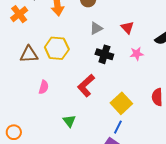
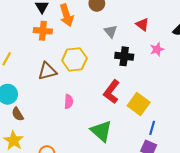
orange cross: (19, 14) -> (43, 31), moved, turned -36
gray triangle: (96, 28) -> (111, 31), turned -32
yellow square: (121, 103) -> (139, 104), moved
green triangle: (69, 121) -> (101, 131), size x1.6

